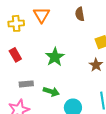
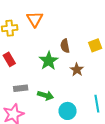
brown semicircle: (80, 14) -> (65, 46), moved
brown star: (96, 65) -> (77, 70), moved

